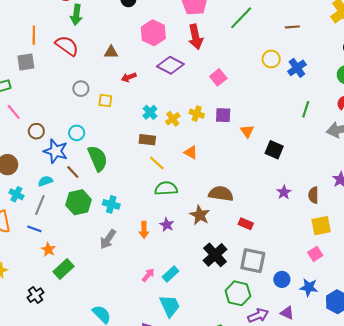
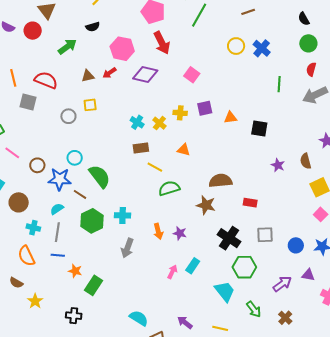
green arrow: (76, 15) -> (67, 47), moved, turned -120
gray square: (26, 62) -> (28, 102), moved, turned 36
red arrow: (129, 77) -> (110, 73), moved
yellow square: (105, 101) -> (90, 105), moved
orange triangle: (247, 131) -> (230, 118), turned -48
purple star: (167, 225) -> (180, 233), moved
gray square: (253, 261) -> (265, 235), size x0.7
green hexagon: (238, 293) -> (244, 267), moved
black cross: (35, 295) -> (74, 316), turned -35
cyan trapezoid: (170, 306) -> (225, 291), moved

